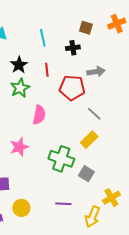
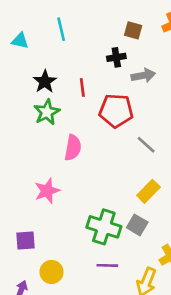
cyan line: (43, 38) -> (61, 29), moved
gray arrow: (96, 72) -> (143, 75), moved
yellow rectangle: (89, 140) -> (148, 191), moved
green cross: (61, 159) -> (104, 227), moved

